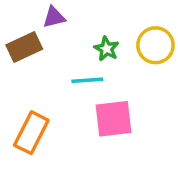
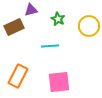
green star: (106, 49) -> (58, 19), moved
pink square: (113, 119) -> (59, 82), moved

